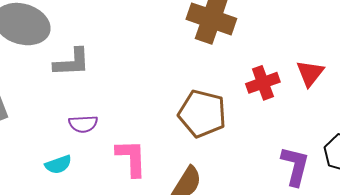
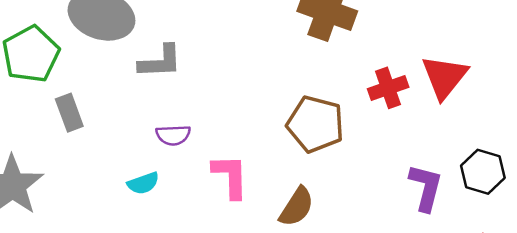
red triangle: (310, 73) -> (444, 77), size x1.4

